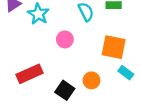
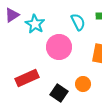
pink circle: (65, 39) -> (59, 47), size x1.6

